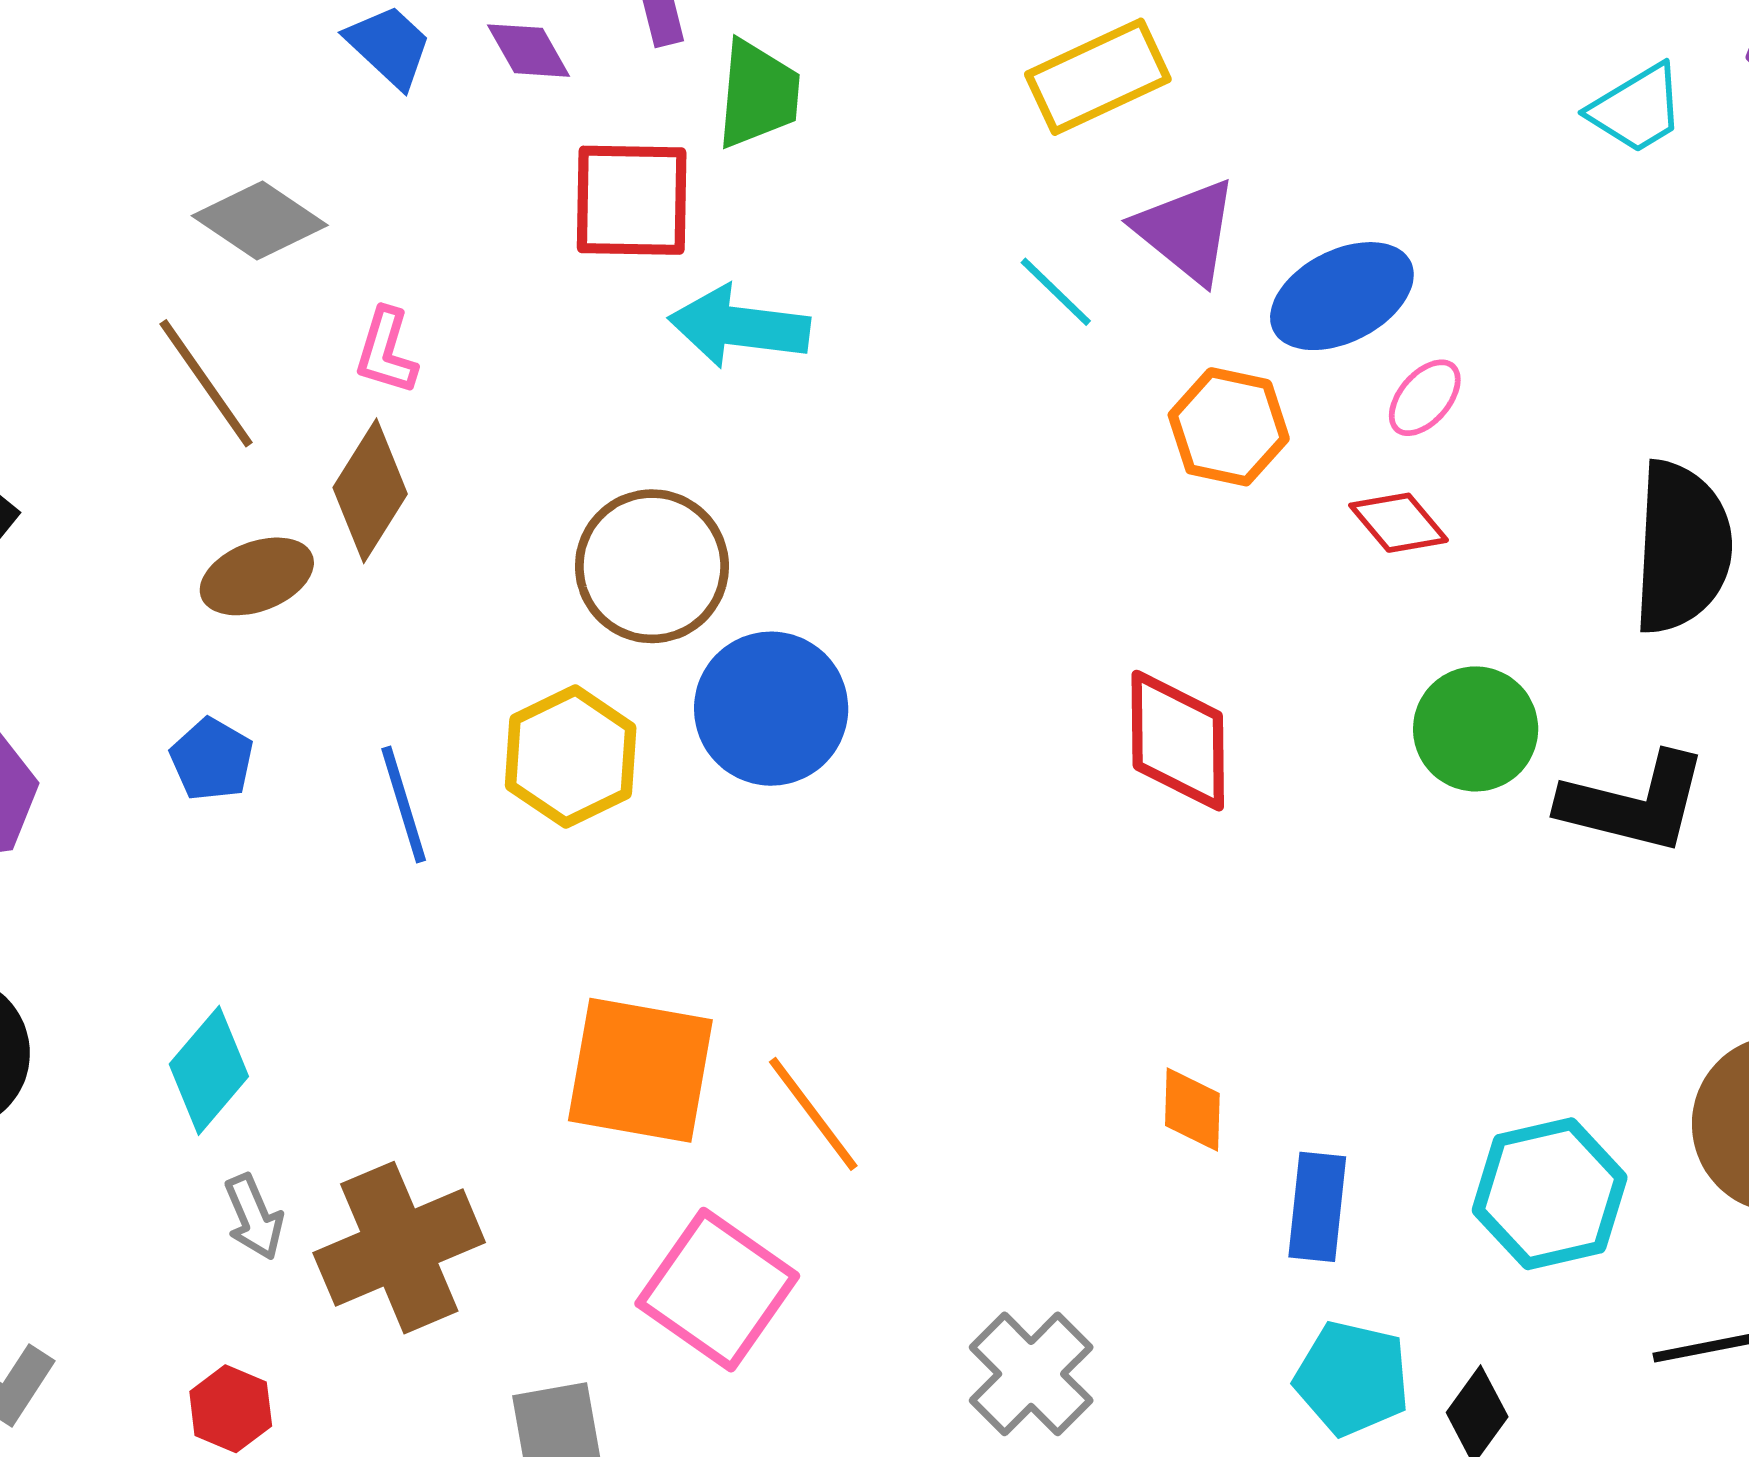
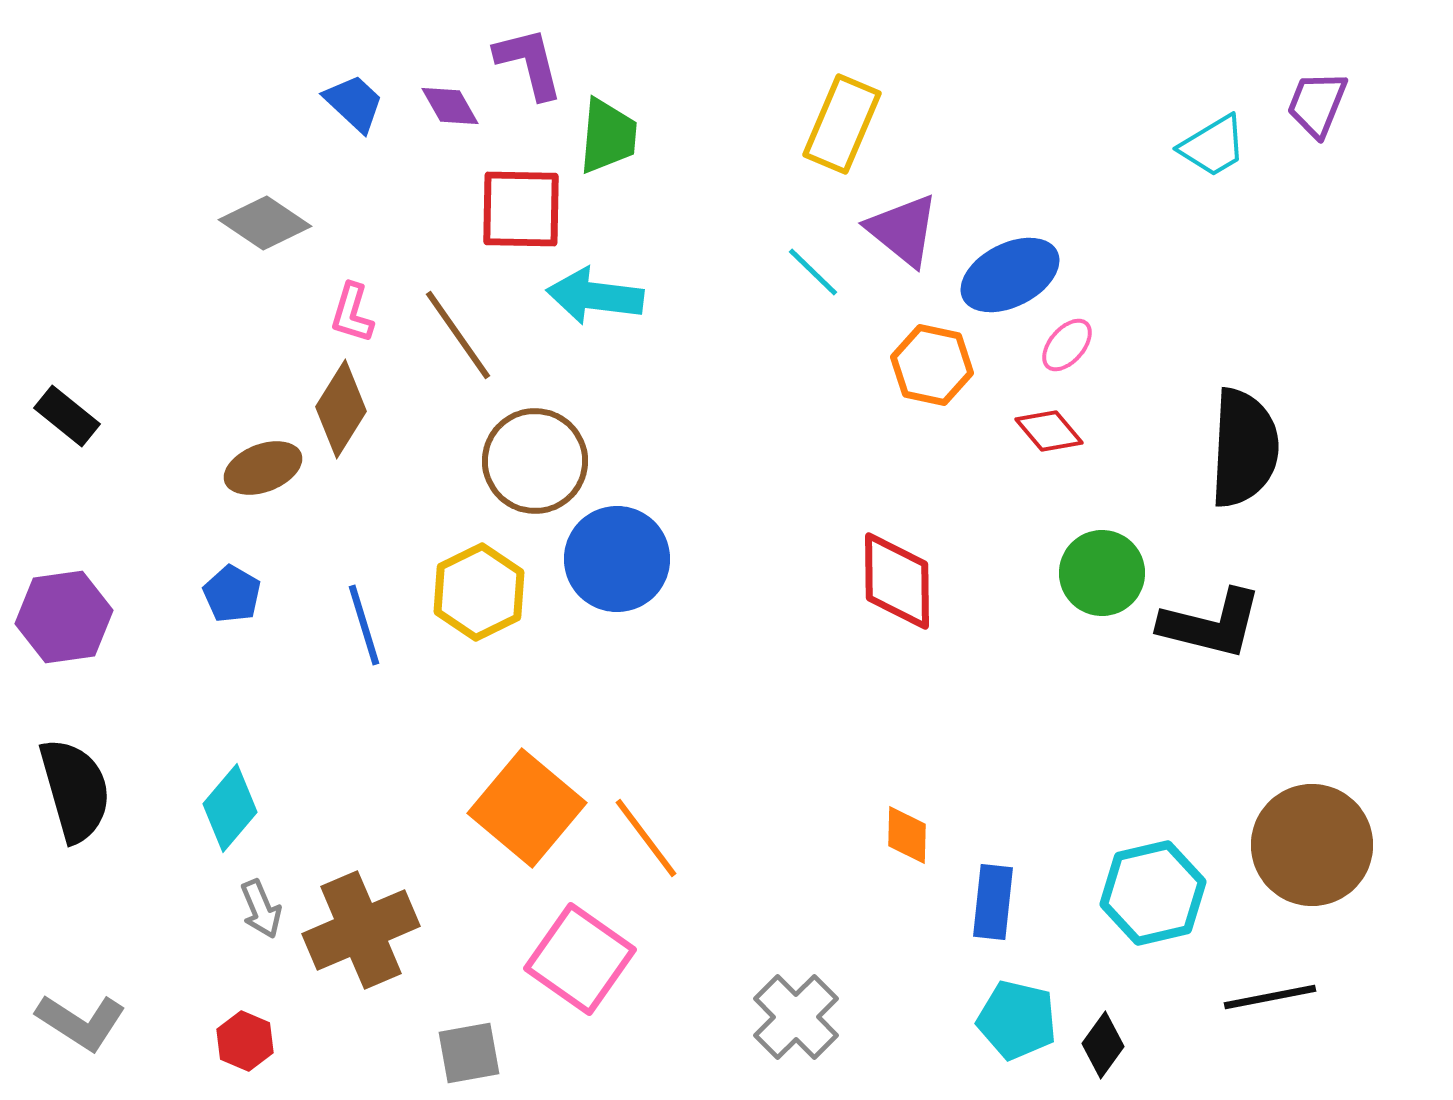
yellow rectangle: (1098, 77) -> (842, 124), turned -42
brown line: (206, 383) -> (458, 335), moved
orange square: (640, 1070) -> (527, 808), turned 30

